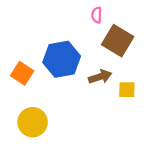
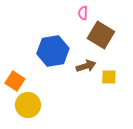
orange square: (22, 73) -> (15, 81), moved

